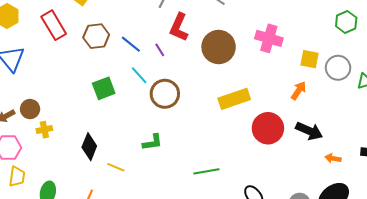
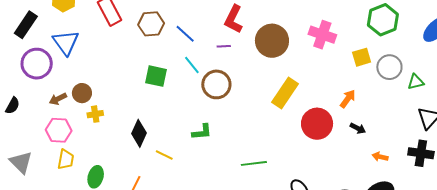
green hexagon: (346, 22) -> (383, 20), moved, size x1.4
purple line: (160, 50) -> (224, 46), moved, turned -64
yellow square: (309, 59) -> (362, 57), turned -30
green square: (104, 88) -> (156, 76), turned 30
orange arrow: (299, 91) -> (348, 99), moved
yellow rectangle: (234, 99) -> (285, 93), turned -40
black arrow: (309, 131) -> (358, 128), size x0.6

